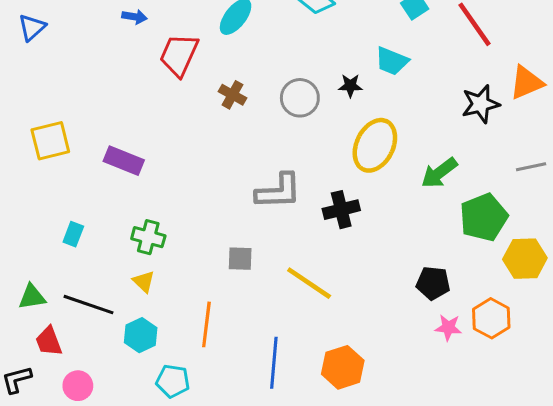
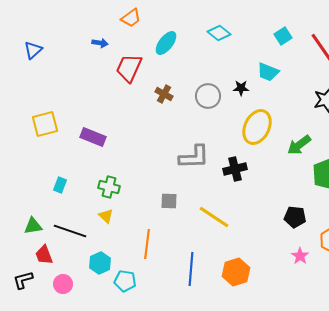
pink star: (448, 328) -> (300, 256), moved, turned 30
cyan hexagon: (141, 335) -> (100, 263), moved

